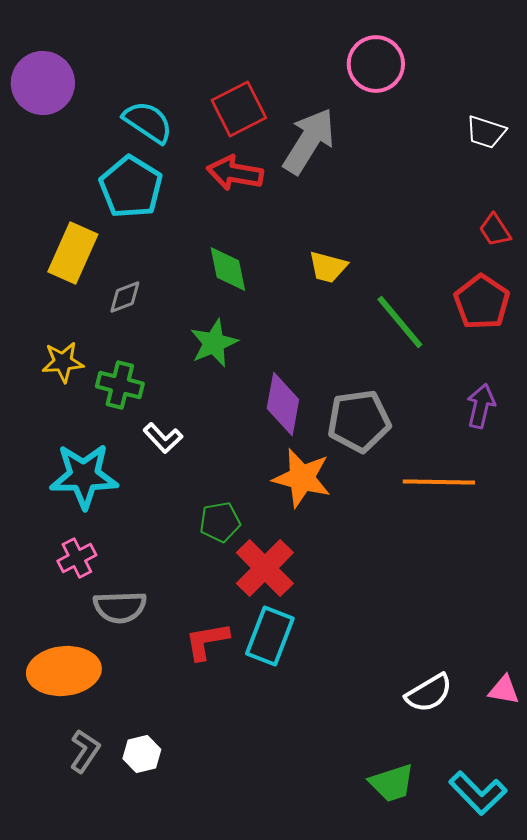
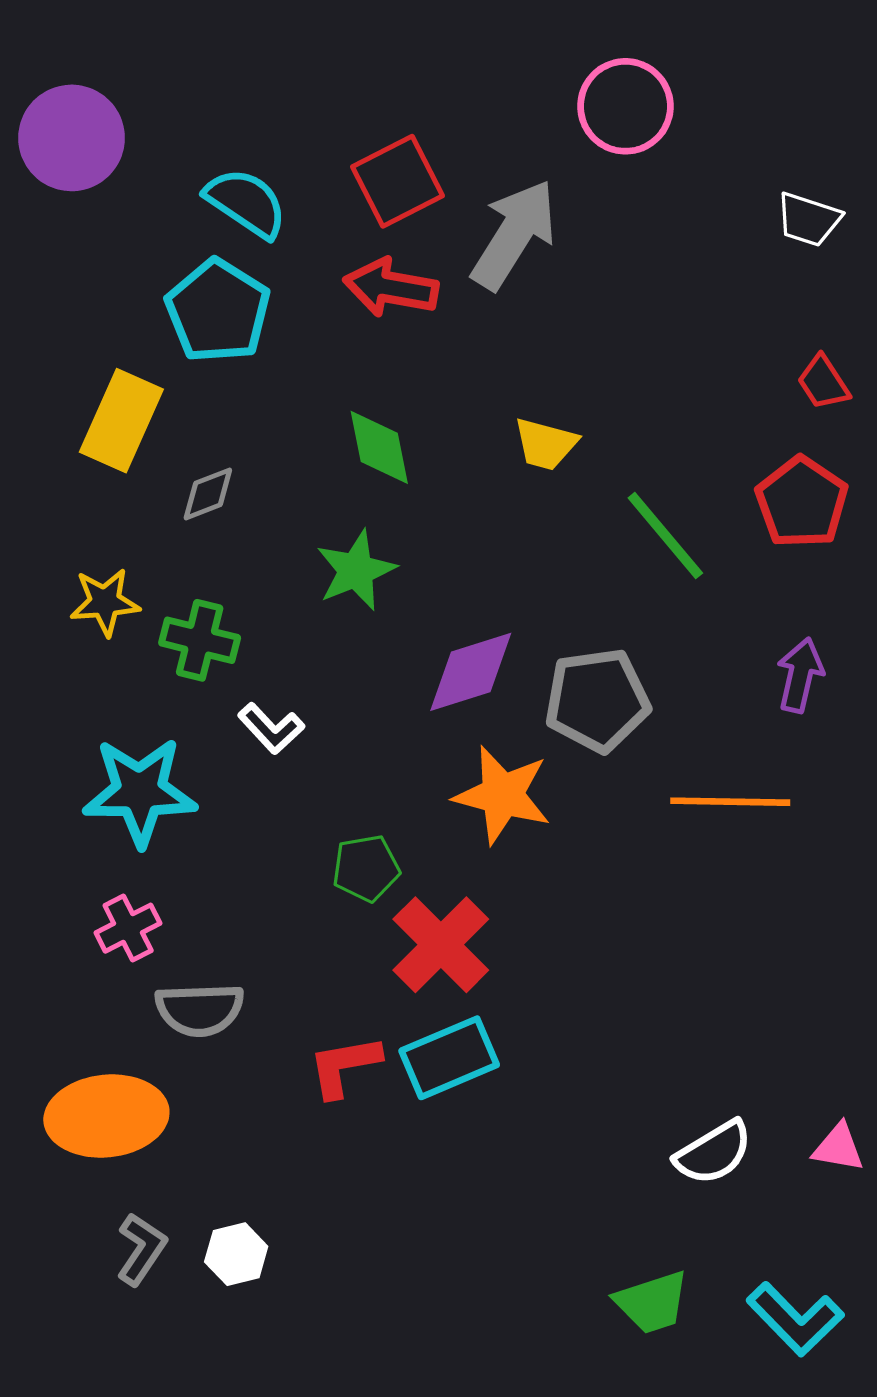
purple diamond: (283, 404) -> (471, 672), turned 62
cyan rectangle: (270, 636) -> (449, 1058), turned 46

